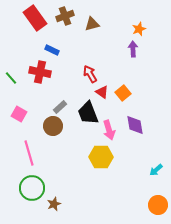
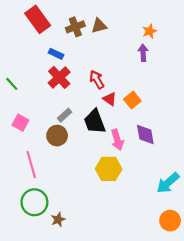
brown cross: (65, 16) -> (75, 27), moved
red cross: (40, 72) -> (59, 77), moved, turned 35
cyan arrow: (156, 170) -> (168, 183), size x1.6

